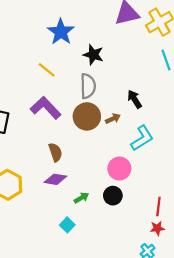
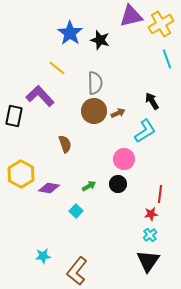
black star: (93, 55) -> (100, 40), moved
black arrow: (135, 99) -> (152, 101), moved
purple L-shape: (46, 108) -> (40, 96), moved
purple diamond: (55, 179) -> (49, 188), moved
red star: (157, 228) -> (151, 214), moved

